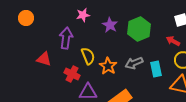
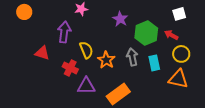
purple star: (110, 25) -> (120, 19), moved
green hexagon: (139, 29) -> (146, 33), moved
gray arrow: (134, 63) -> (132, 57), turned 102

